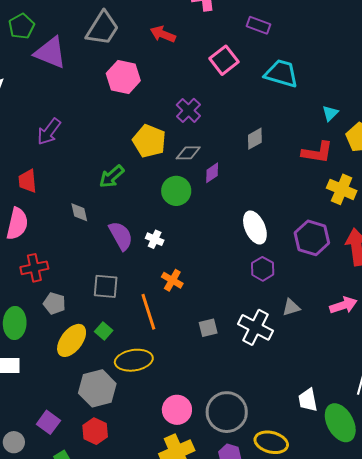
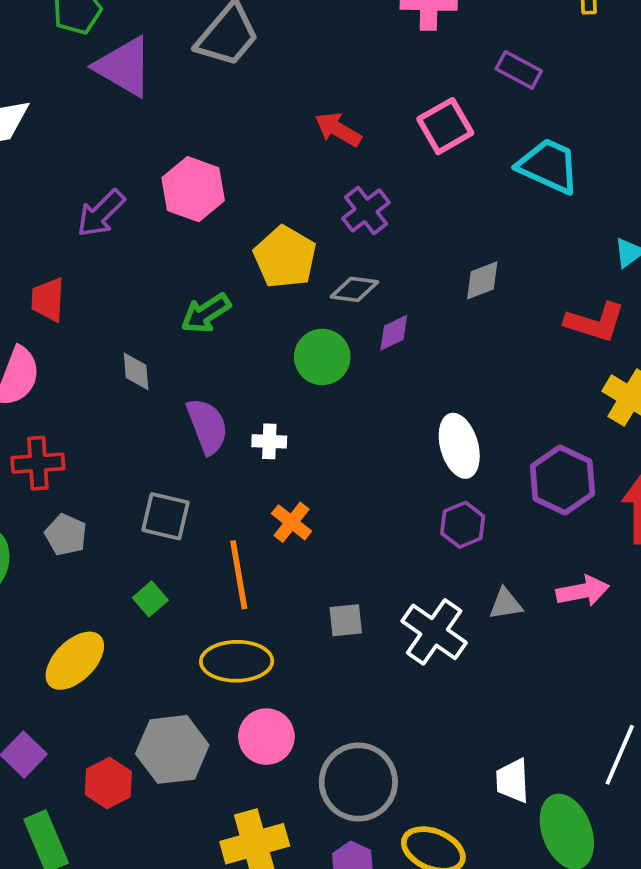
red arrow: (163, 34) -> (338, 129), moved
pink hexagon: (123, 77) -> (193, 189), moved
white cross: (155, 239) -> (269, 441), turned -30
pink arrow: (343, 305) -> (583, 591), moved
yellow ellipse: (72, 340) -> (75, 661), moved
yellow ellipse: (134, 360) -> (237, 661), moved
gray hexagon: (97, 388) -> (172, 749), moved
pink circle: (177, 410) -> (266, 737), moved

